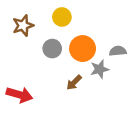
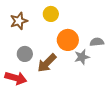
gray circle: (52, 49) -> (25, 54), moved
brown arrow: (74, 83) -> (47, 63), moved, size x1.5

